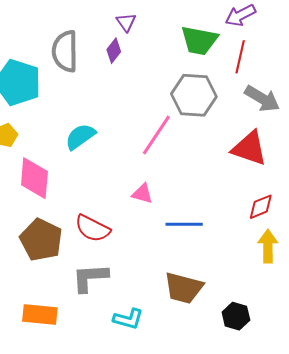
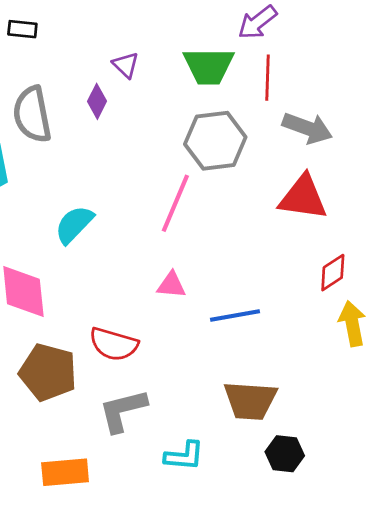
purple triangle: (126, 22) -> (126, 65), moved
black hexagon: (236, 316) -> (285, 454), moved

